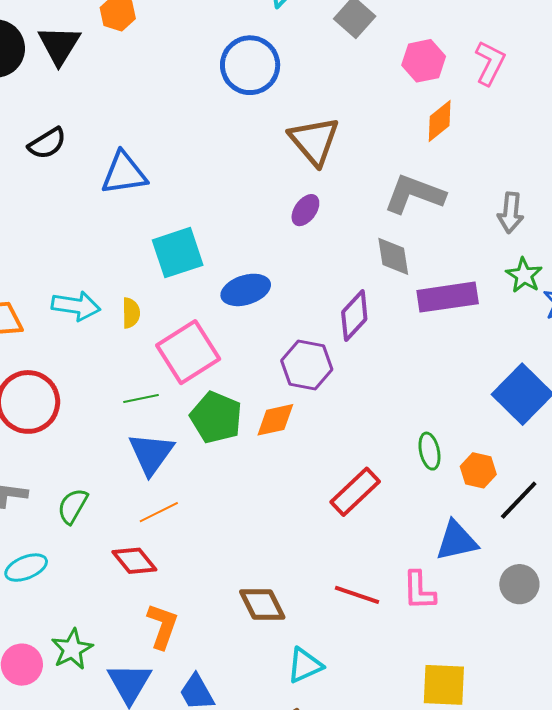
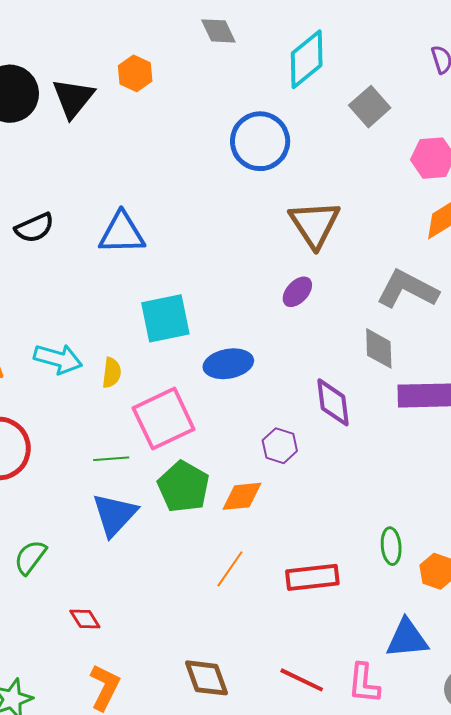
black semicircle: (47, 143) -> (34, 228), moved
purple diamond: (354, 316) -> (333, 402), turned -57
purple hexagon: (307, 365) -> (280, 446), size x0.7
red rectangle: (355, 492) -> (312, 577), turned 30
orange line: (159, 512) -> (230, 569), moved, turned -36
red diamond: (134, 561) -> (85, 619), size x0.7

